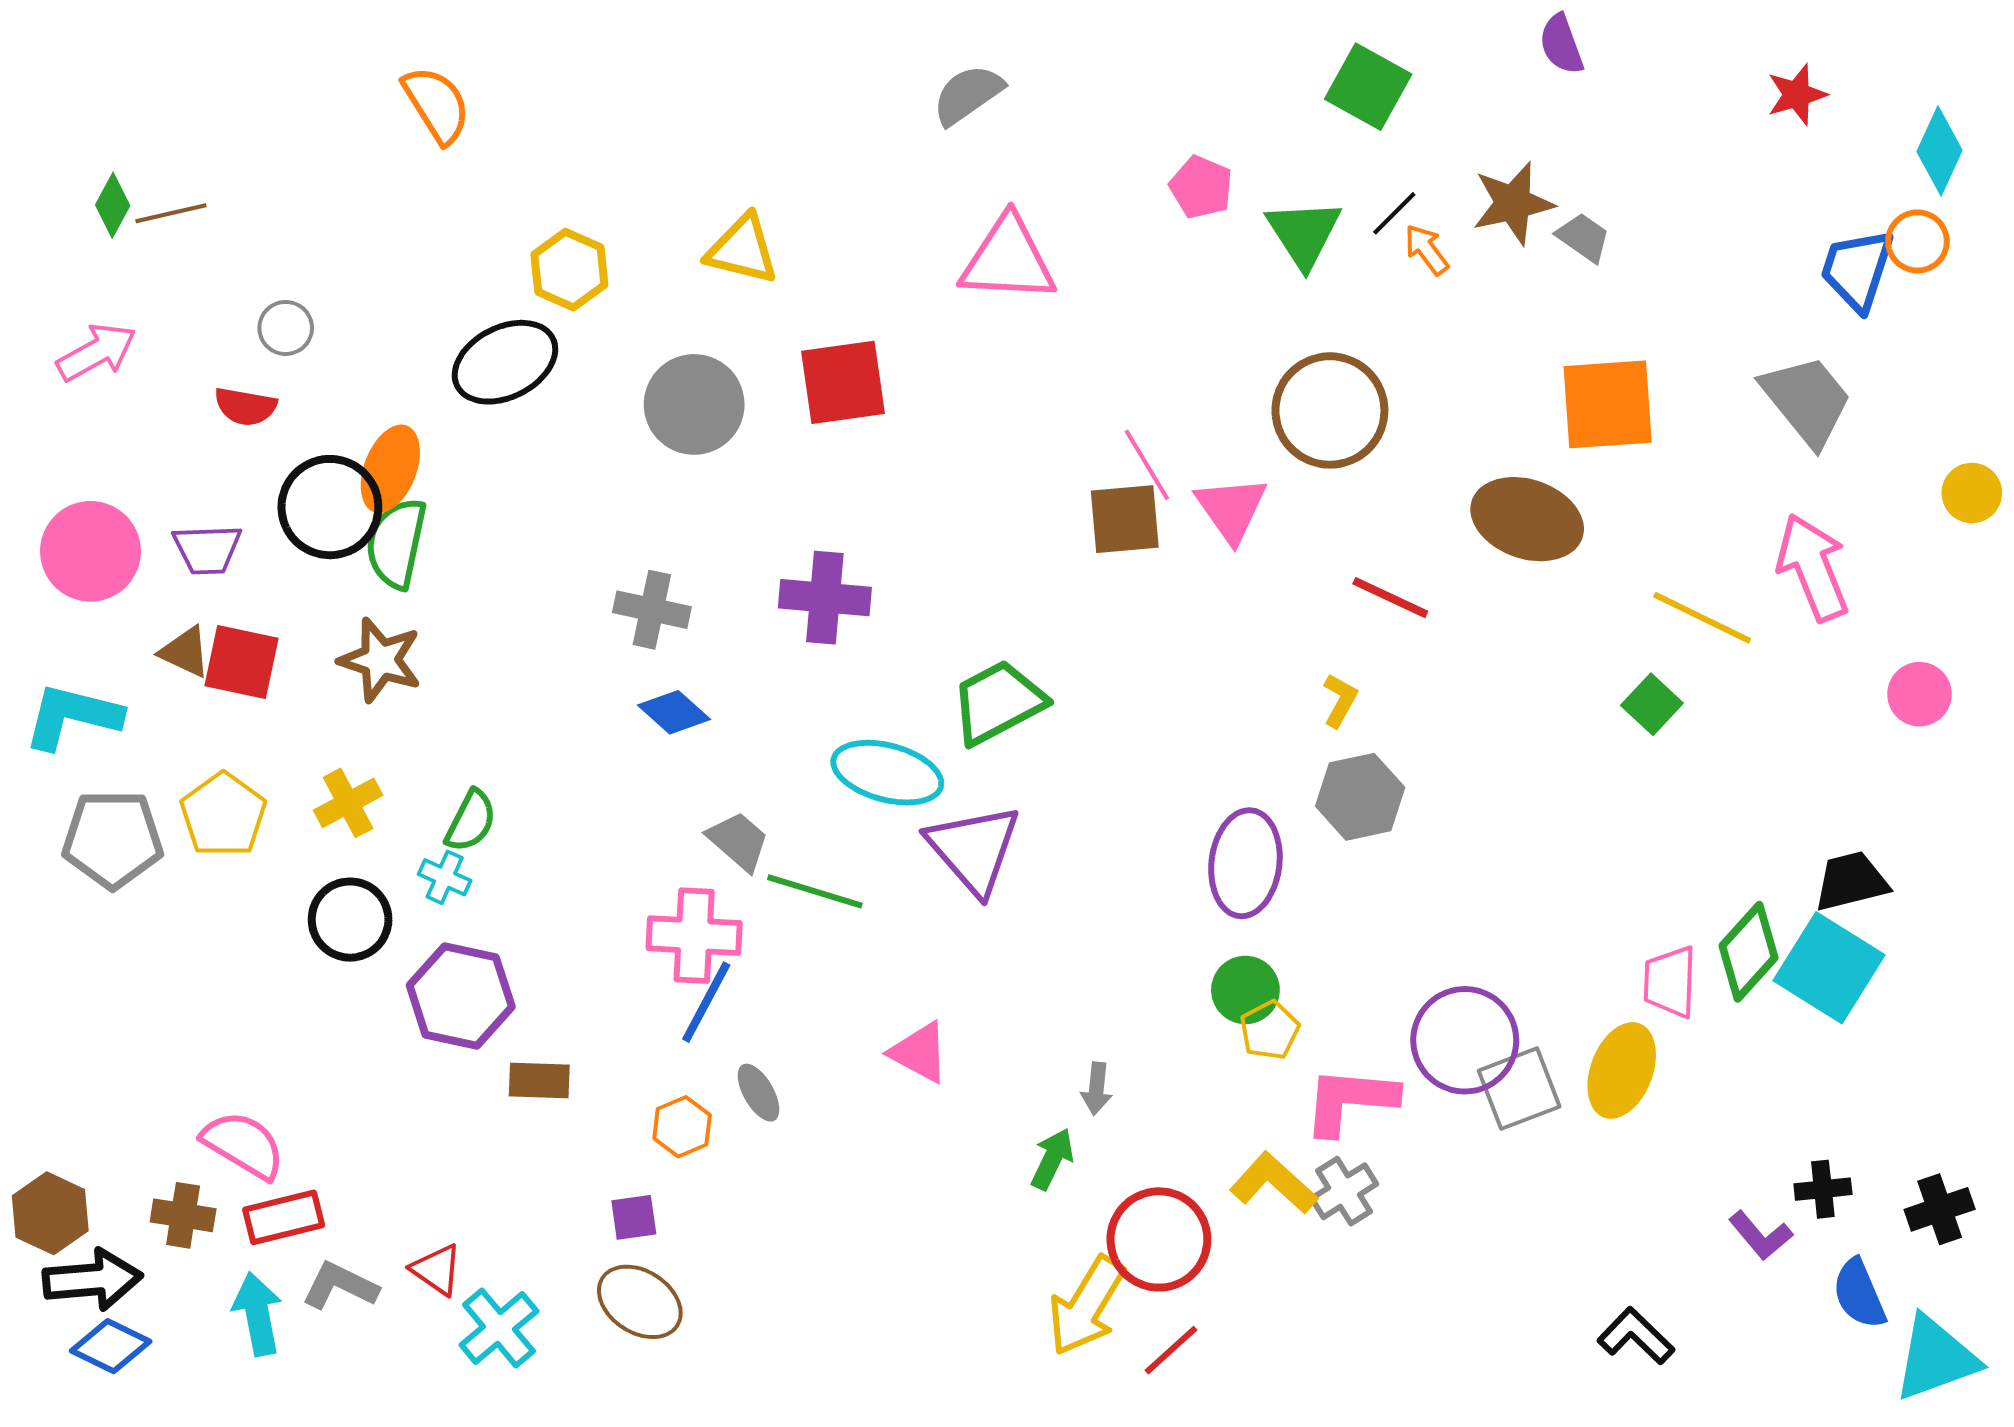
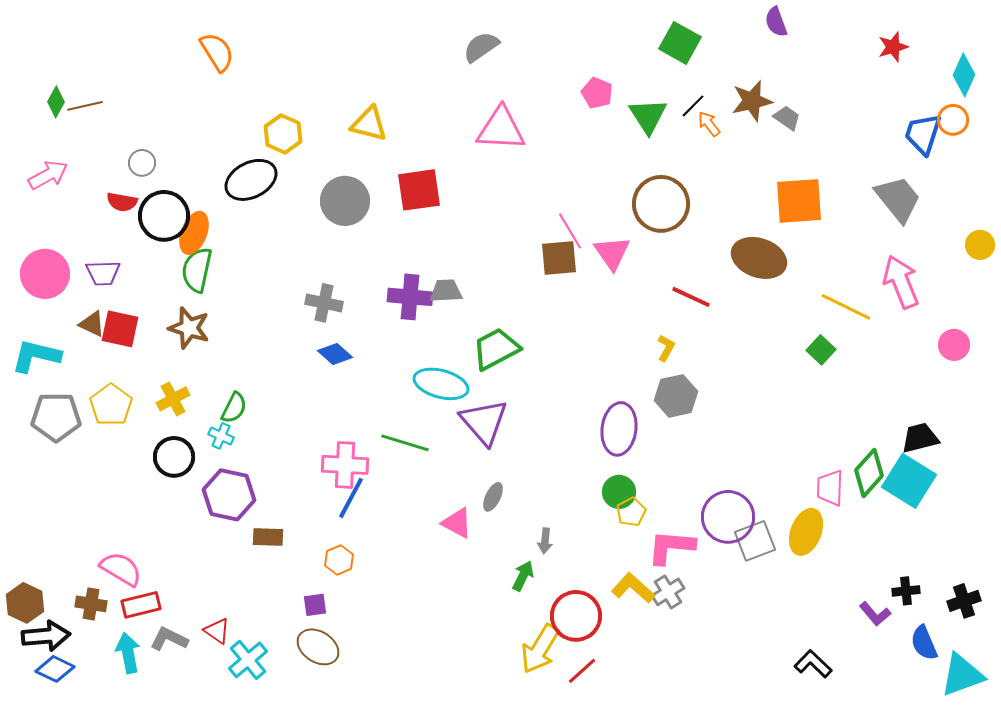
black circle: (330, 507) -> (164, 216), moved
gray trapezoid: (738, 841) -> (446, 291), moved, turned -44
gray ellipse: (759, 1093) -> (493, 497), moved, turned 56

